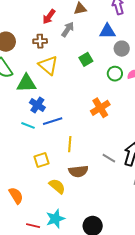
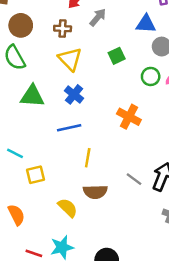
green triangle: (26, 83) -> (32, 96), moved
blue cross: (37, 105) -> (74, 94), moved
orange cross: (100, 108) -> (129, 117), turned -36
cyan line: (28, 125) -> (15, 153), moved
yellow square: (42, 160) -> (36, 175), moved

